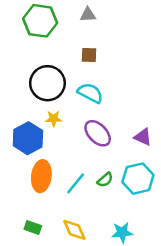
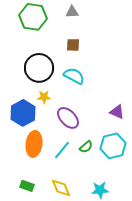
purple ellipse: (98, 133) -> (68, 118), moved

